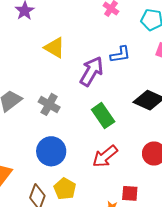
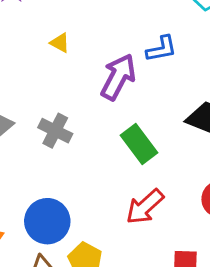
yellow triangle: (55, 48) -> (60, 43), size x0.6
blue circle: (51, 151) -> (47, 221), moved

